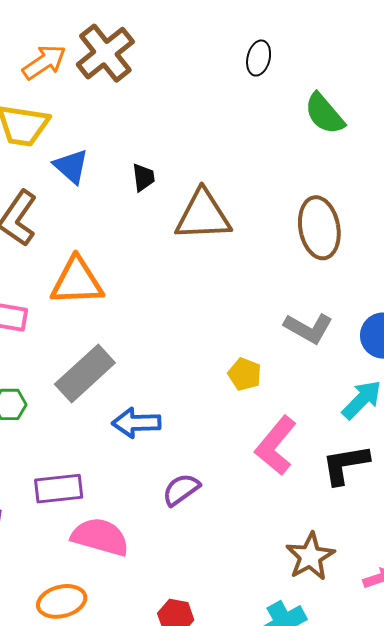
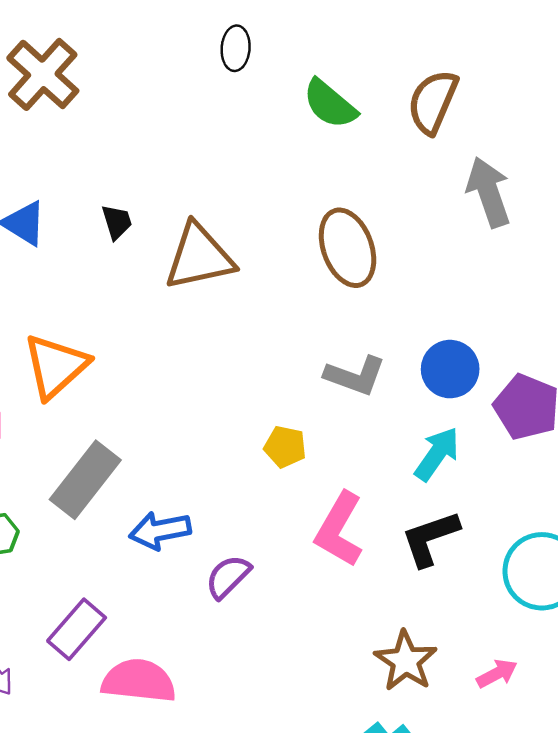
orange triangle: (77, 281) -> (56, 366), turned -30
purple rectangle: (59, 489) -> (77, 629), turned -33
purple semicircle: (181, 490) -> (228, 577), moved

